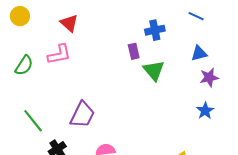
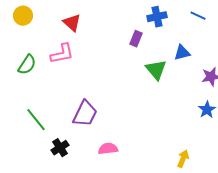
blue cross: (155, 30) -> (157, 17), moved
purple rectangle: (134, 51) -> (136, 39), moved, turned 35
blue triangle: (199, 53) -> (182, 53), moved

